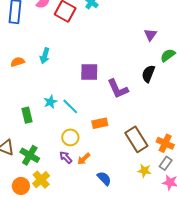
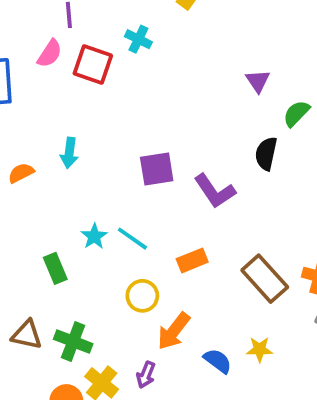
purple arrow: (66, 157) -> (146, 375), moved, turned -104
orange arrow: (84, 159) -> (174, 331), size x1.5
yellow star: (144, 171) -> (260, 349), moved

